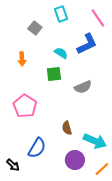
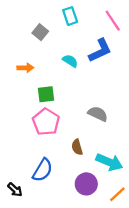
orange arrow: (22, 59) -> (25, 68), turned -88
green square: (54, 74) -> (46, 94), moved
gray semicircle: (83, 87) -> (98, 114), moved, turned -132
pink pentagon: (25, 106) -> (46, 122), moved

